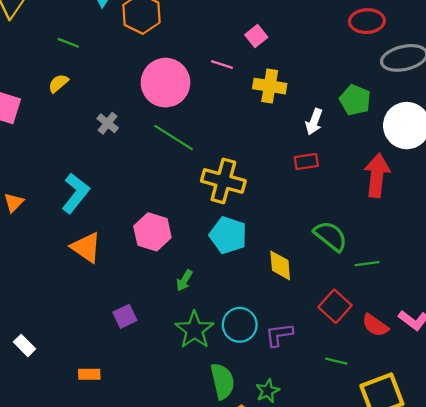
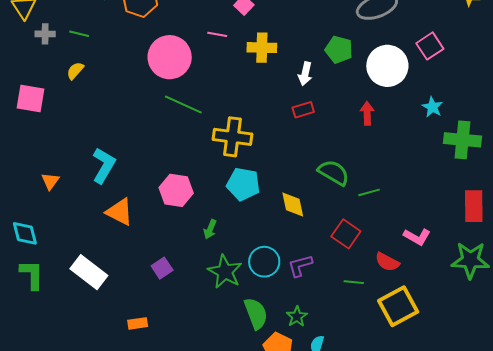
gray cross: (108, 123) -> (45, 34), moved, turned -30
red arrow: (377, 175) -> (367, 113), size x0.6
red semicircle: (375, 325) -> (387, 262), moved
white rectangle: (25, 345) -> (89, 272), moved, size x1.8

